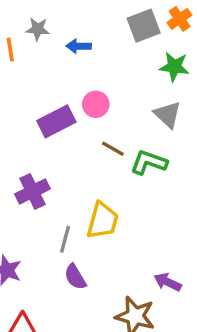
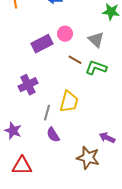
gray triangle: (168, 115) -> (96, 40), moved

